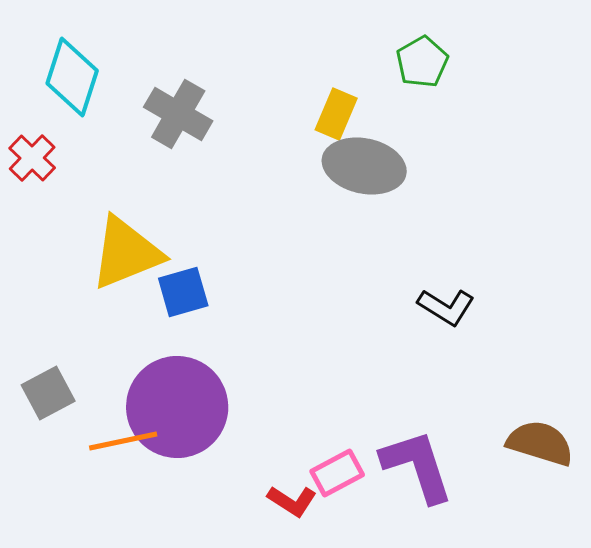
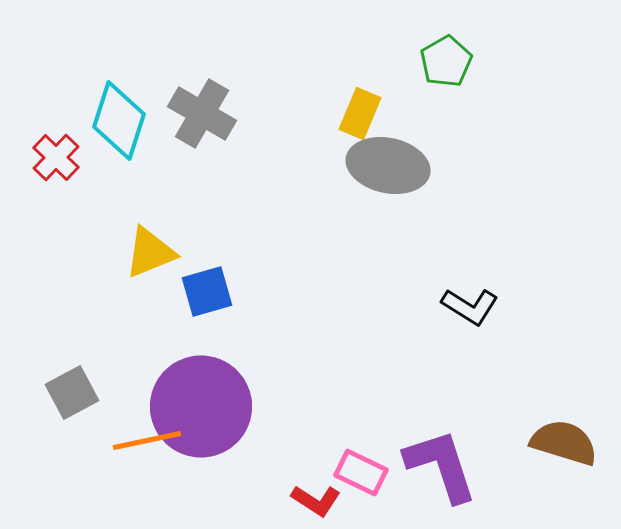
cyan diamond: (72, 77) -> (119, 120), moved
yellow triangle: (126, 253) -> (150, 252), size x0.7
pink rectangle: (337, 473) -> (361, 472), turned 54

